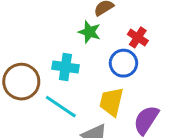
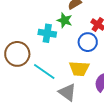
cyan cross: (65, 67) -> (47, 33), moved
yellow trapezoid: (111, 102) -> (79, 69), turned -100

